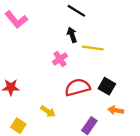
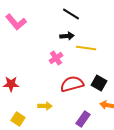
black arrow: (72, 35) -> (67, 36), turned 104
yellow arrow: (48, 111) -> (45, 106), turned -32

